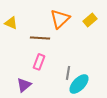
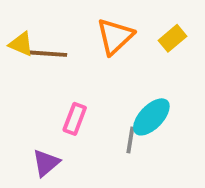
brown line: (40, 38) -> (48, 54), moved
cyan ellipse: (79, 84) -> (151, 117), moved

